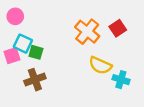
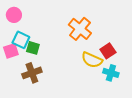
red square: (118, 28) -> (108, 51), moved

